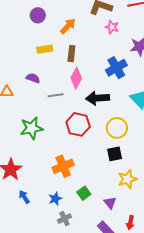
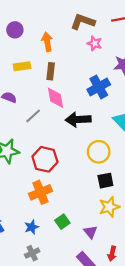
orange arrow: (68, 26) -> (47, 42), turned -54
pink diamond: (76, 78) -> (56, 98), turned -40
gray line: (56, 95) -> (33, 116), turned -35
red hexagon: (78, 124) -> (45, 159), moved
black square: (115, 154) -> (105, 181), moved
gray cross: (64, 219) -> (32, 253), moved

